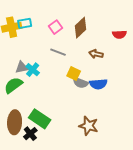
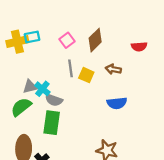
gray line: (58, 52) -> (70, 68), turned 63
yellow square: (74, 73) -> (86, 75), moved
gray semicircle: (80, 83) -> (54, 100), moved
green rectangle: (40, 119) -> (52, 123), moved, turned 65

